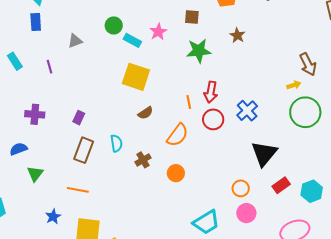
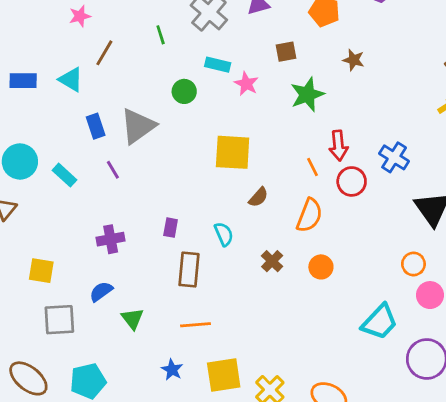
blue rectangle: (36, 22) -> (96, 126), moved
cyan rectangle: (132, 40) -> (218, 65), moved
gray triangle: (75, 41) -> (138, 126), size x1.8
cyan semicircle: (116, 143) -> (224, 234), moved

